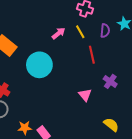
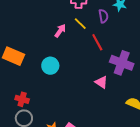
cyan circle: (39, 65) -> (50, 66), size x0.7
purple cross: (110, 81) -> (122, 63), size x1.6

